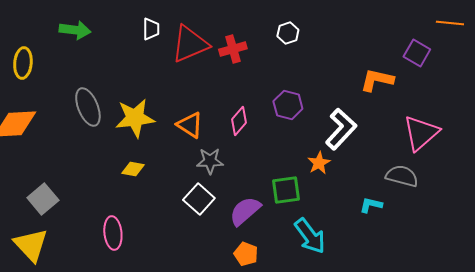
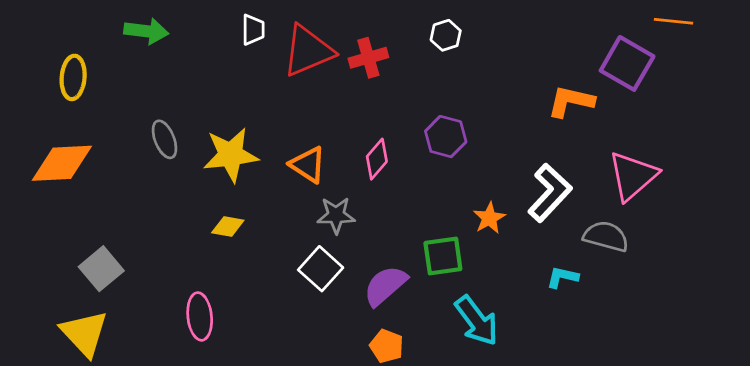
purple square: (417, 53) -> (627, 63), size x1.4
gray ellipse: (88, 107) -> (165, 139), size x0.7
white L-shape: (341, 129) -> (550, 193), moved

